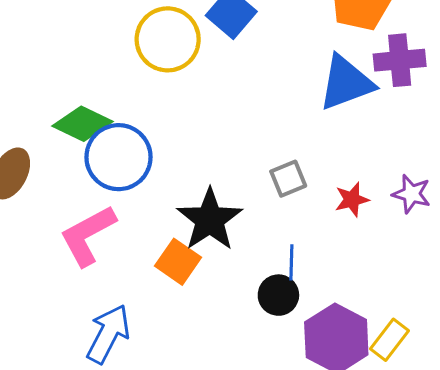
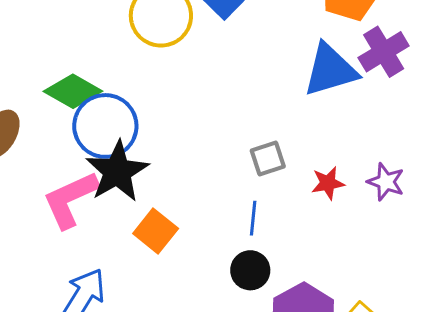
purple cross: (400, 60) -> (384, 52), turned -30
black star: (210, 220) -> (117, 172), moved
blue line: (291, 262) -> (253, 218), moved

